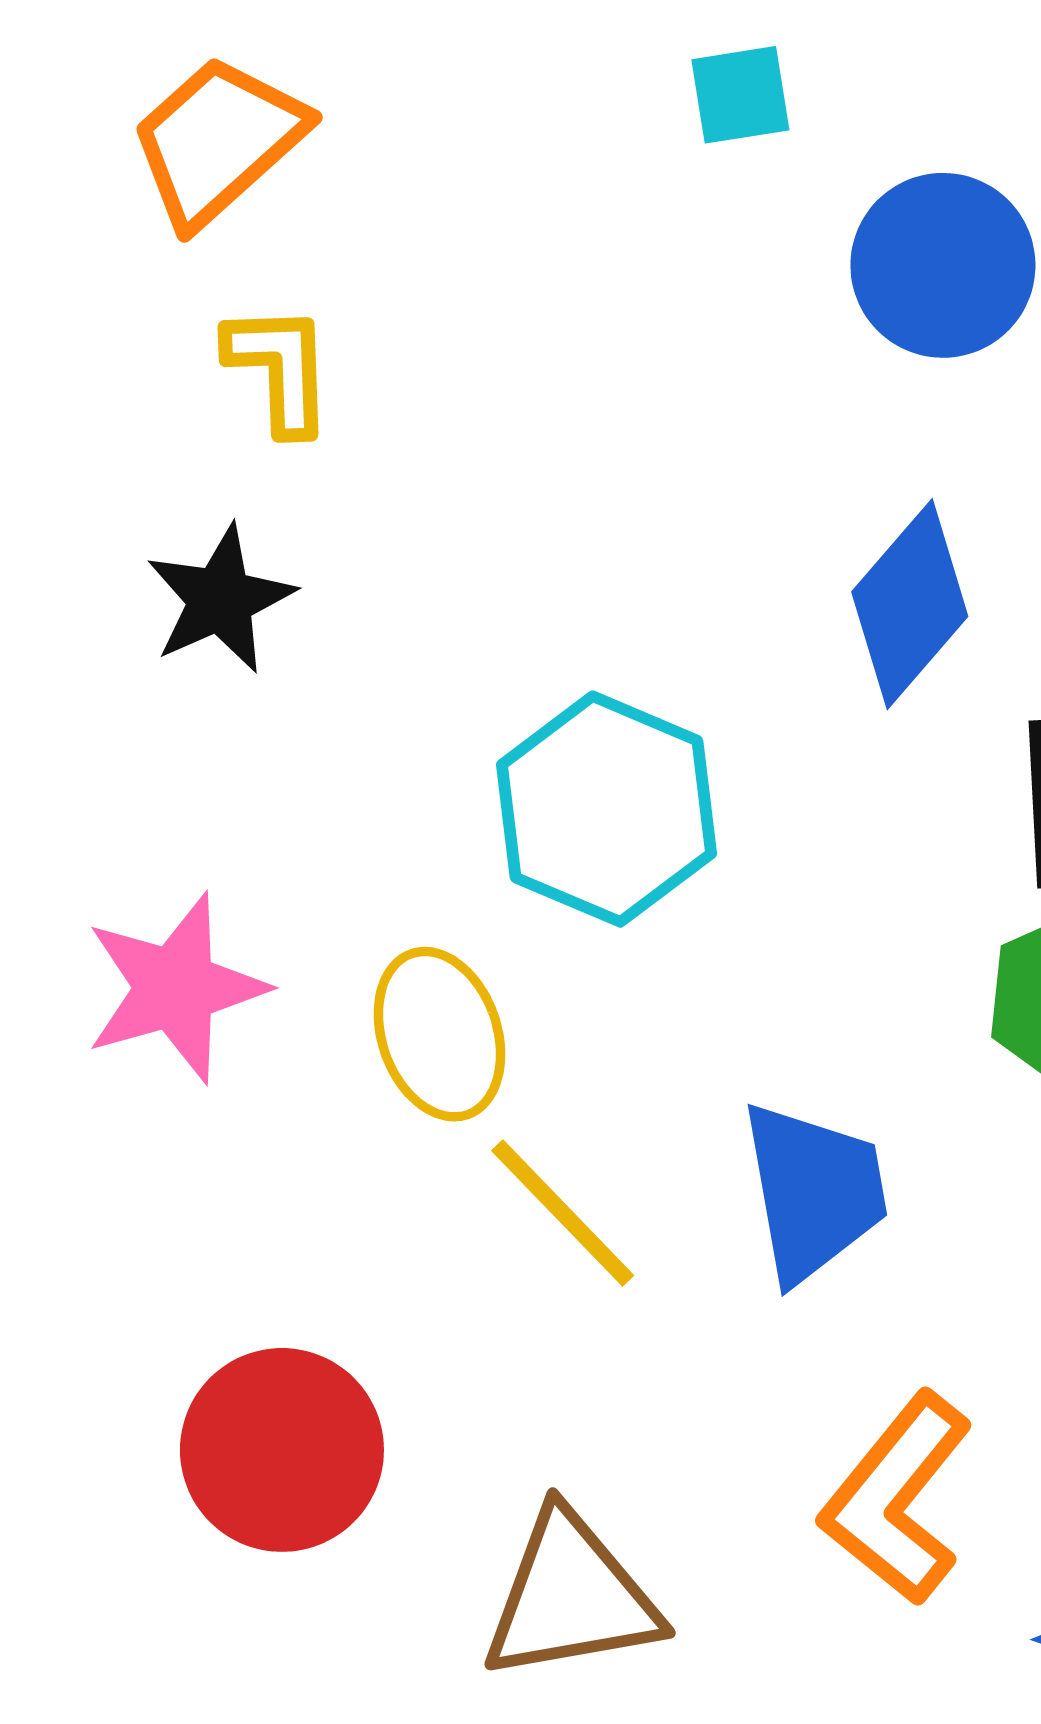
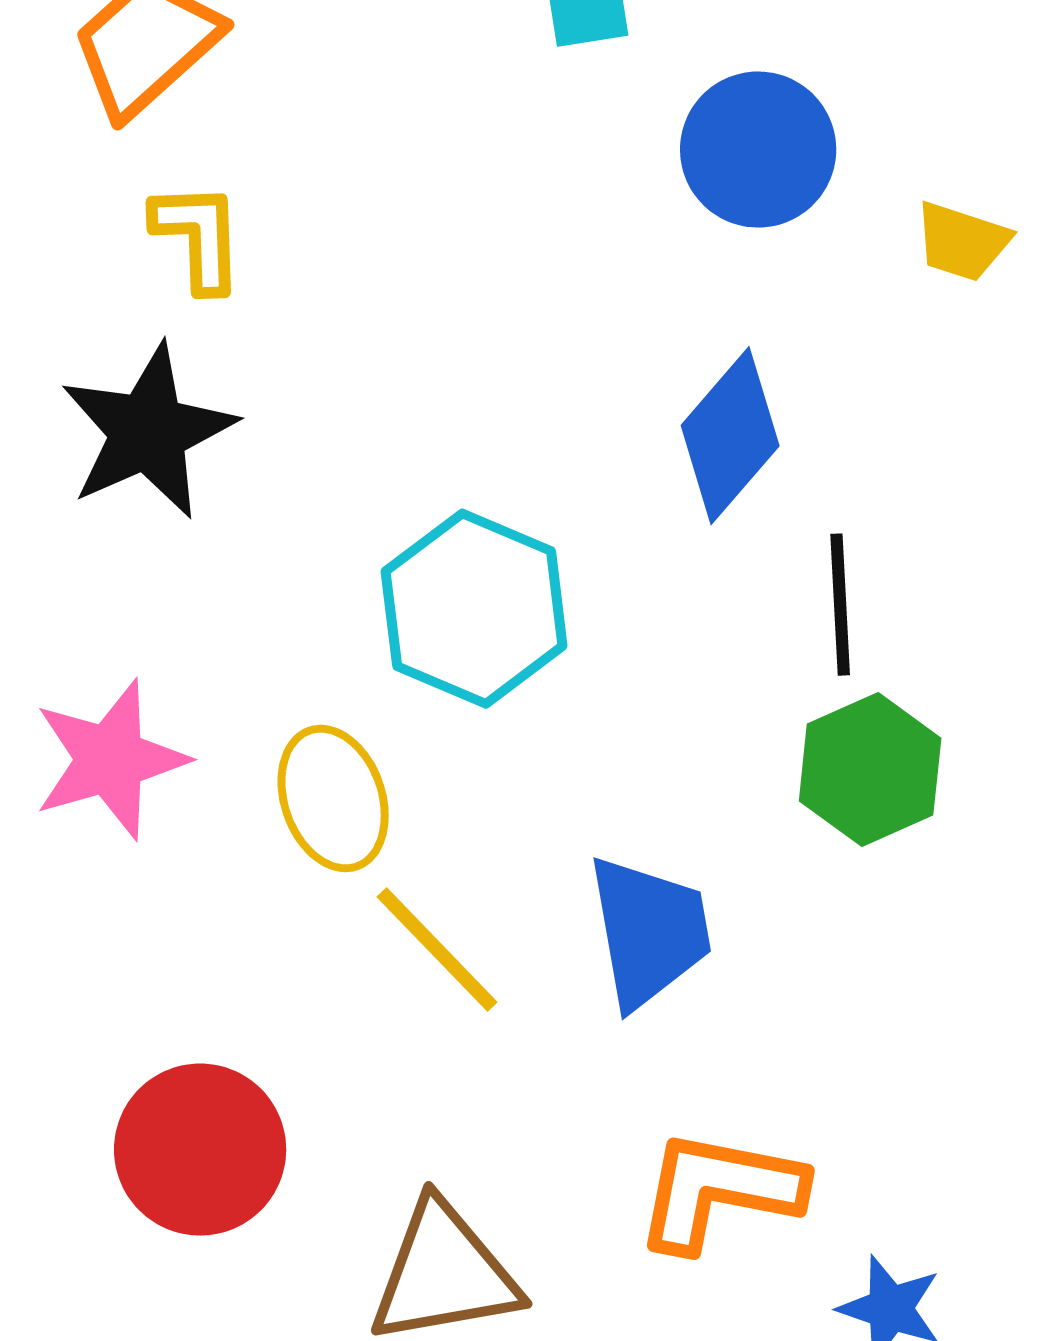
black star: (220, 599) -> (148, 432), size x1.4
orange L-shape: (897, 1499) -> (719, 1191), turned 62

